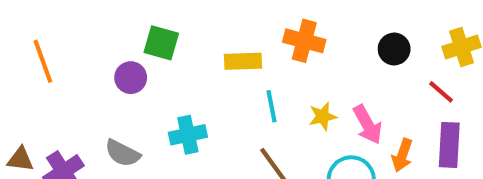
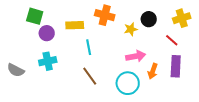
purple circle: (131, 78) -> (47, 33), moved
yellow star: (323, 116) -> (131, 29), moved
pink arrow: (368, 125) -> (136, 56), turned -72

